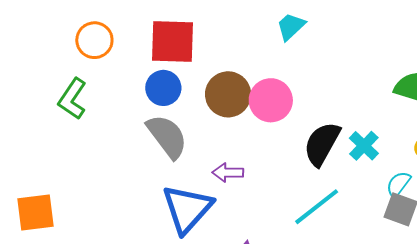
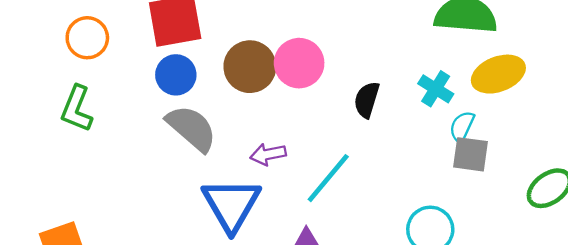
black semicircle: (322, 144) -> (367, 100), size x0.7
cyan cross: (364, 146) -> (436, 89), moved
cyan line: (317, 207) -> (328, 178), moved

